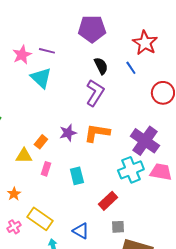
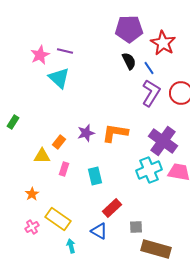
purple pentagon: (92, 29) -> (129, 29), moved
black semicircle: (101, 66) -> (129, 61), moved
purple L-shape: (95, 93) -> (151, 93), moved
red rectangle: (108, 201) -> (112, 208), moved

